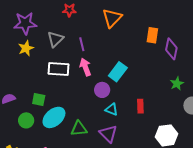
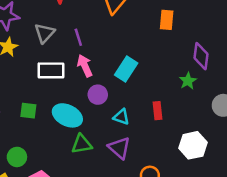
purple diamond: (171, 49) -> (201, 56), moved
green star: (177, 84) -> (188, 81), moved
purple circle: (102, 90) -> (98, 95), moved
cyan ellipse: (54, 117) -> (67, 115), moved, turned 70
green circle: (26, 120) -> (17, 157), moved

